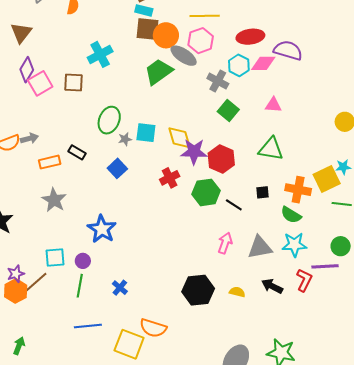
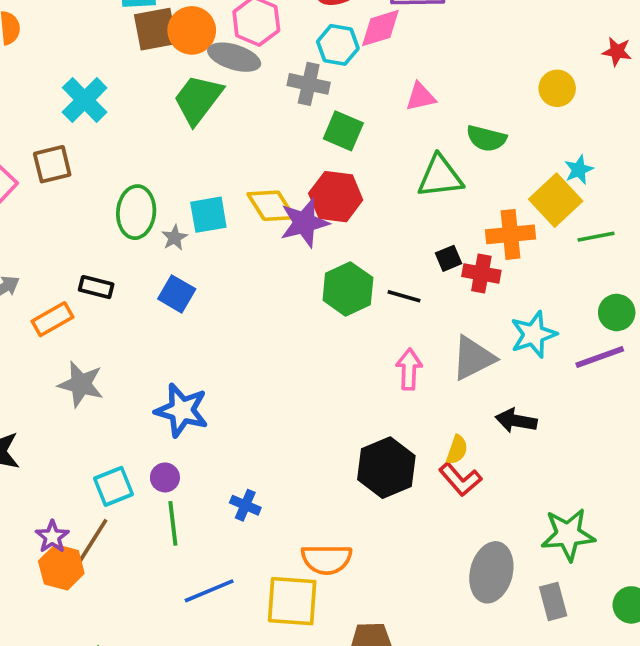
red hexagon: (221, 159) -> (336, 197), moved
red cross: (170, 178) -> (481, 273), moved, turned -36
green semicircle: (291, 215) -> (486, 138), moved
red L-shape: (304, 280) -> (460, 479), moved, turned 130
yellow semicircle: (237, 292) -> (457, 450), turned 112

